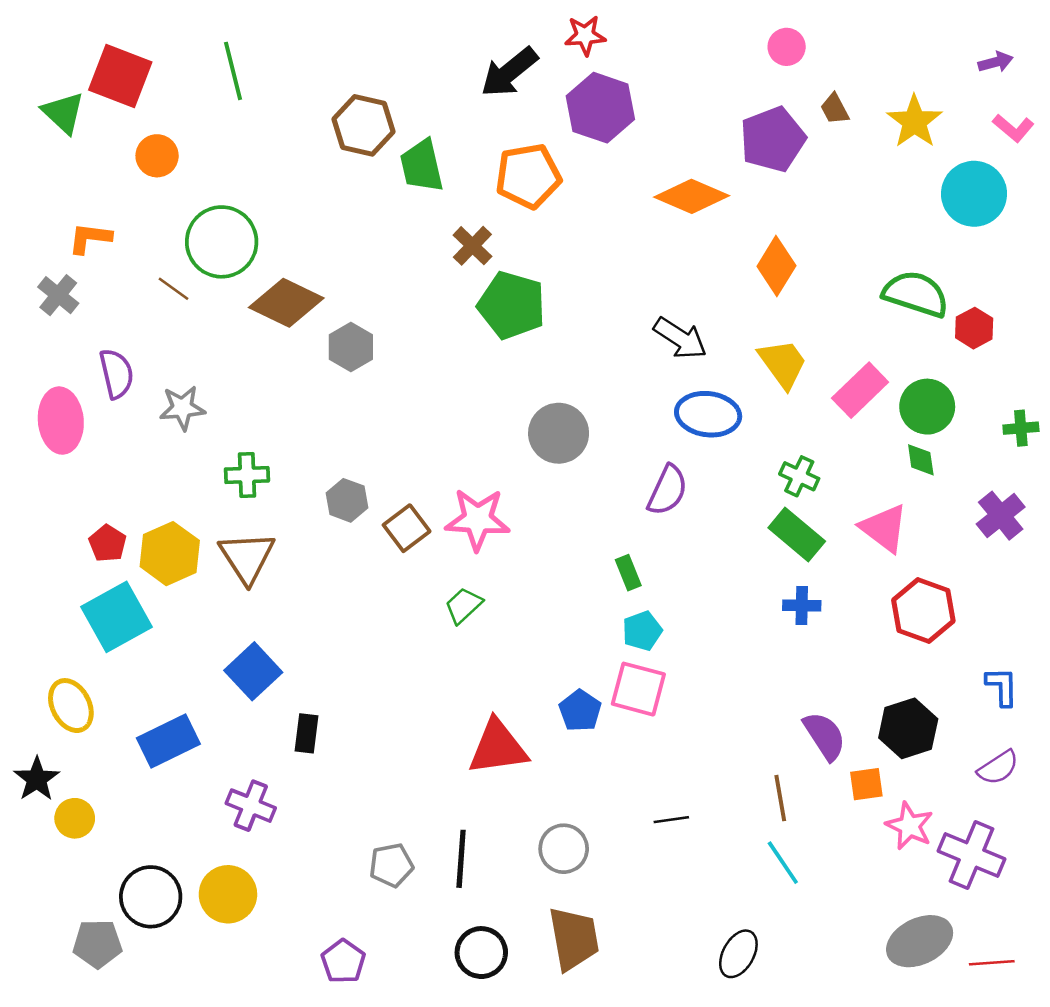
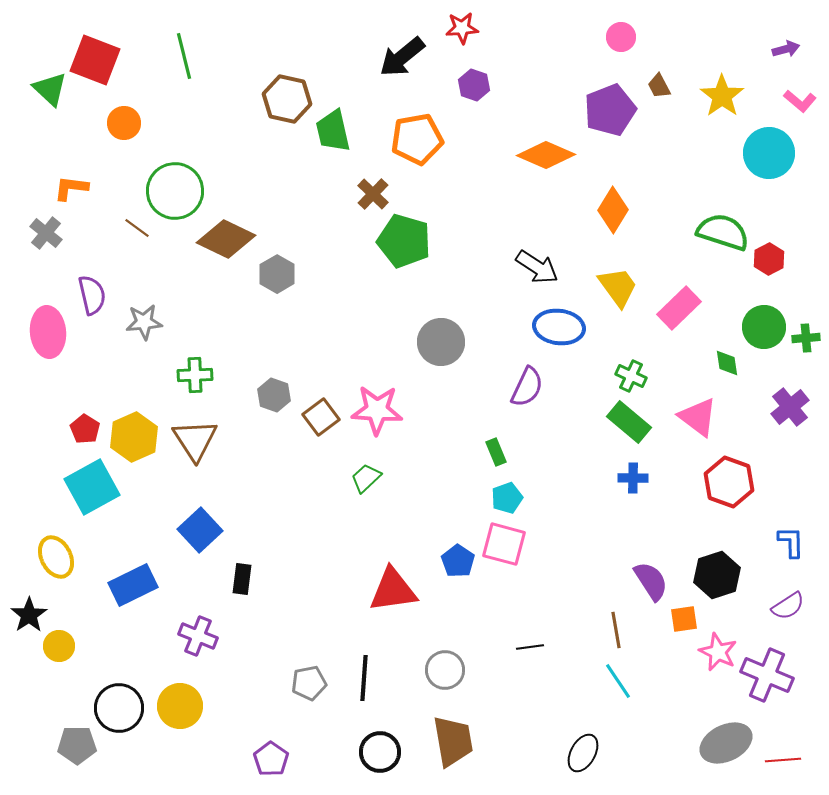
purple hexagon: (600, 108) -> (474, 85), size x0.6
green circle: (927, 407) -> (764, 327), moved

